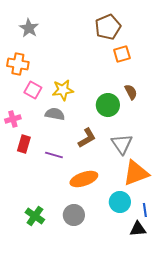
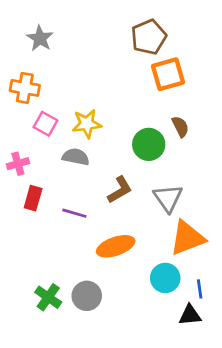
orange square: (122, 54) -> (168, 74), size x1.4
gray circle: (74, 215) -> (87, 296), moved

